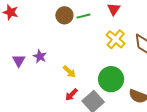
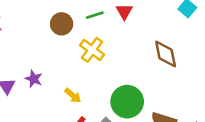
green line: (83, 16) -> (95, 15), moved
yellow cross: (116, 39) -> (92, 50), moved

